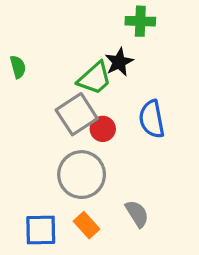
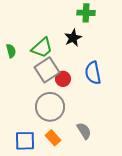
green semicircle: (18, 67) -> (11, 51), moved
green trapezoid: (95, 78) -> (42, 48), moved

